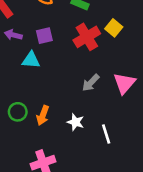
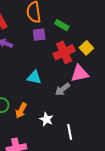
purple square: (44, 36) -> (39, 35), moved
cyan triangle: (31, 60) -> (34, 77), moved
pink triangle: (124, 83) -> (80, 73), moved, turned 30

